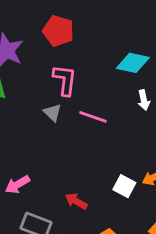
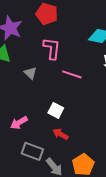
gray triangle: (53, 113) -> (30, 73), moved
white square: (124, 186) -> (56, 110), moved

